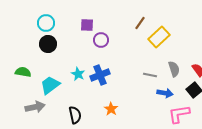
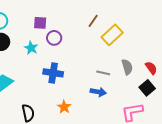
cyan star: (78, 74) -> (31, 48), moved
blue cross: (100, 75) -> (53, 73), turned 30
blue arrow: (165, 93) -> (98, 92), moved

